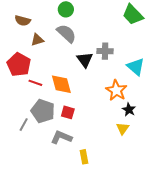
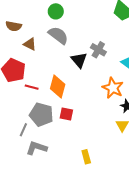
brown triangle: (37, 40) -> (30, 44), turned 48
gray cross: (105, 51) -> (98, 50), turned 35
orange diamond: (61, 84) -> (58, 86), turned 35
gray L-shape: (61, 137) -> (37, 148), moved

